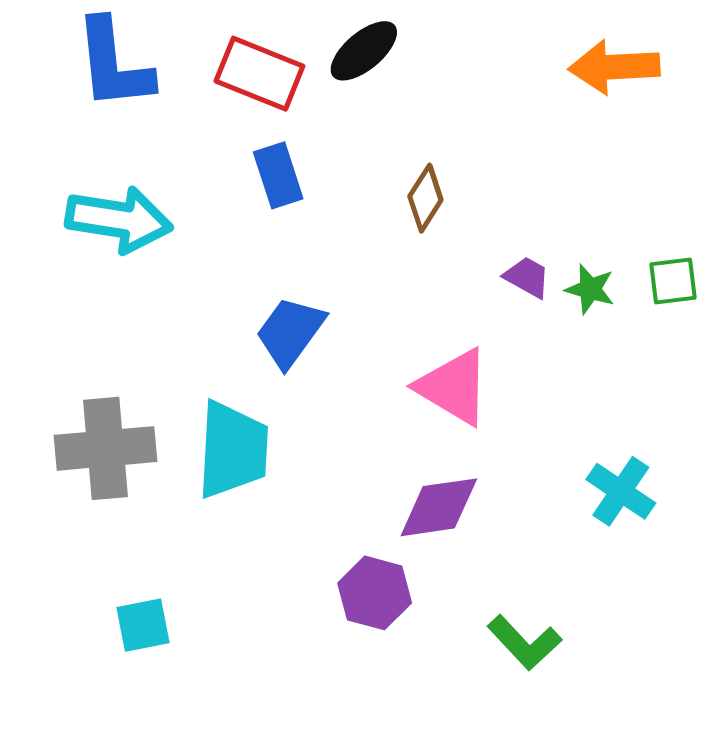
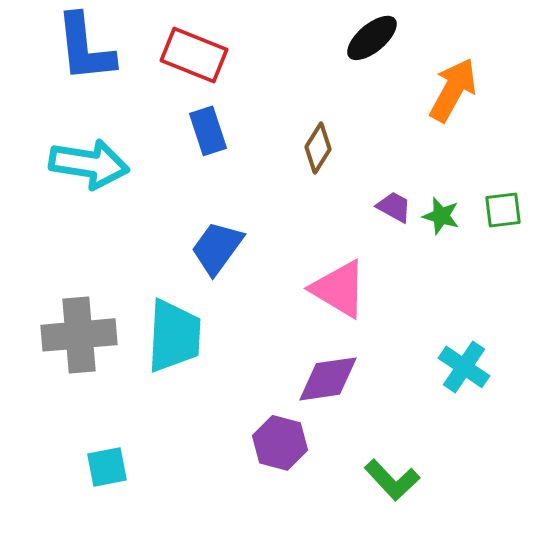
black ellipse: (364, 51) -> (372, 38), moved
orange arrow: (614, 67) -> (453, 90), moved, turned 122

